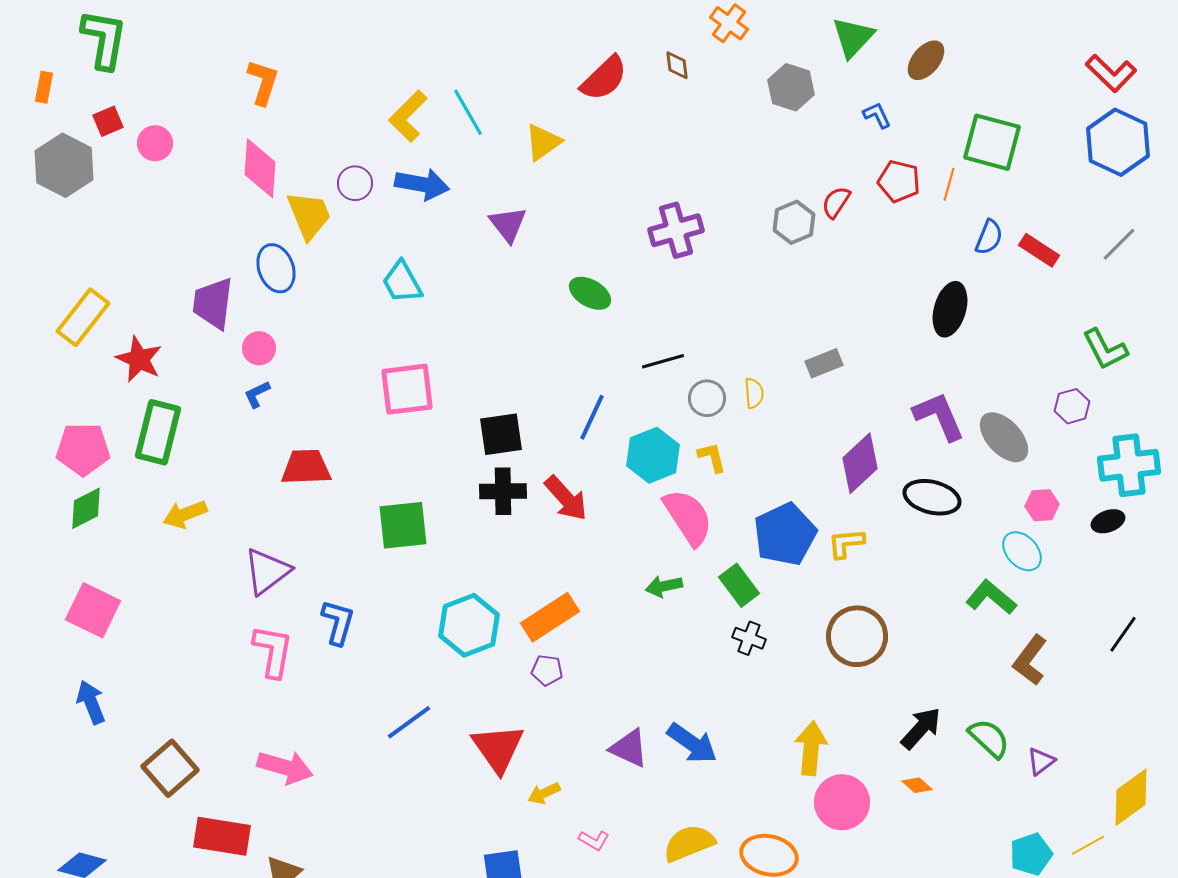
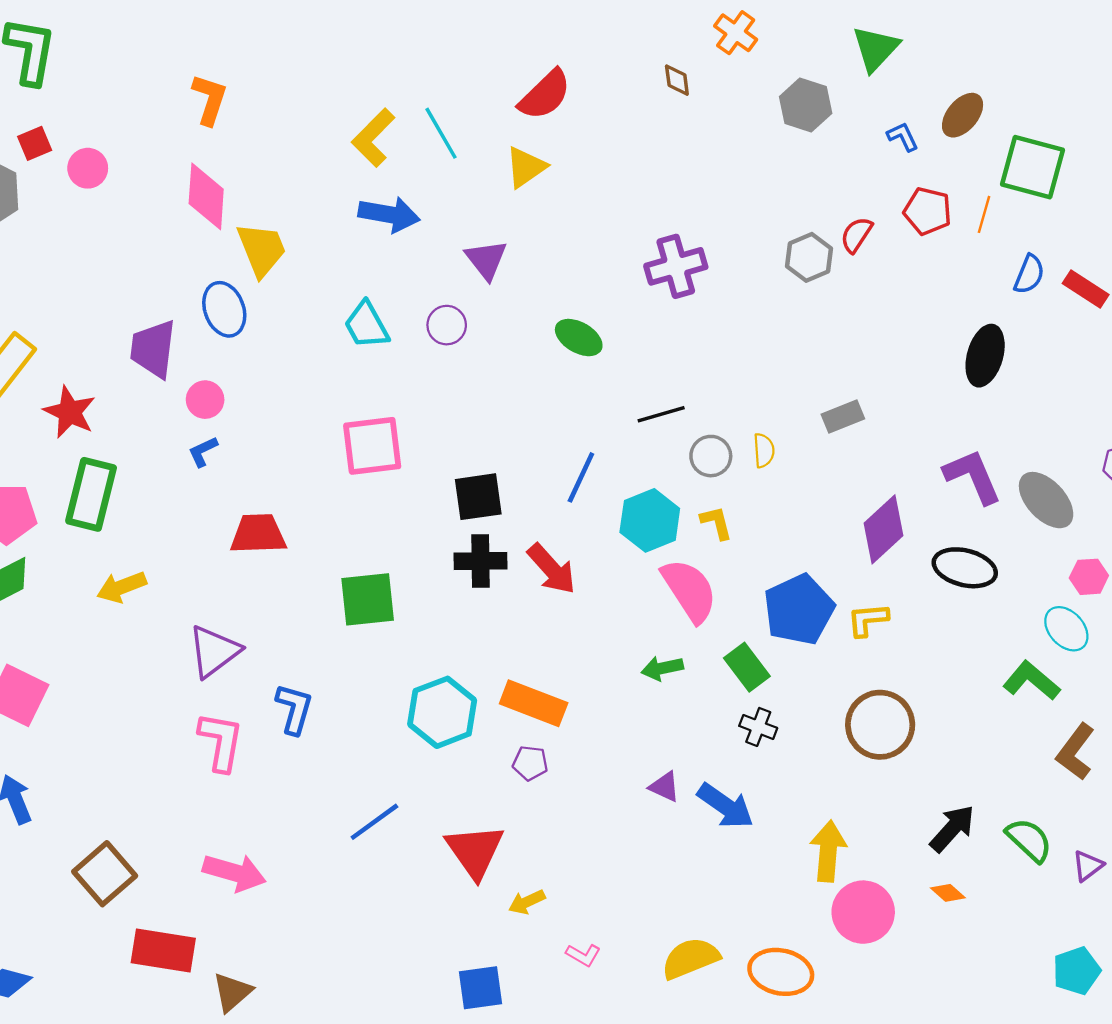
brown ellipse: (926, 60) -> (963, 115), moved
red semicircle: (604, 78) -> (545, 95), moved
purple circle: (355, 183) -> (447, 325), moved
orange rectangle: (550, 617) -> (534, 703), turned 54
blue arrow: (692, 743) -> (725, 806), moved
purple triangle: (629, 748) -> (665, 787), moved, size x0.7

